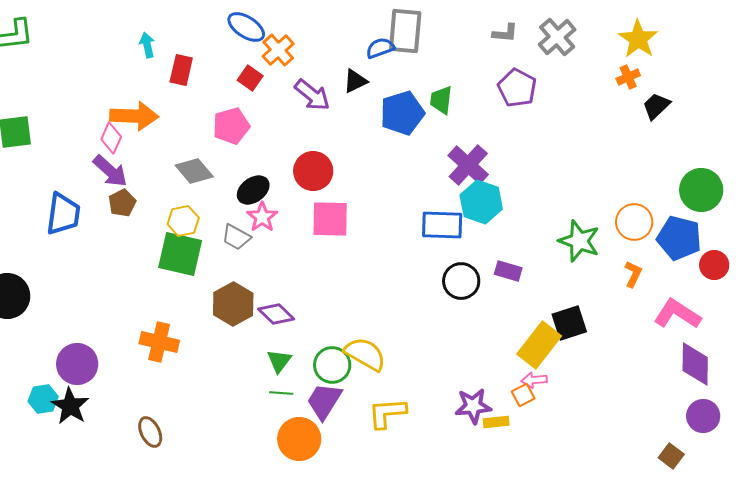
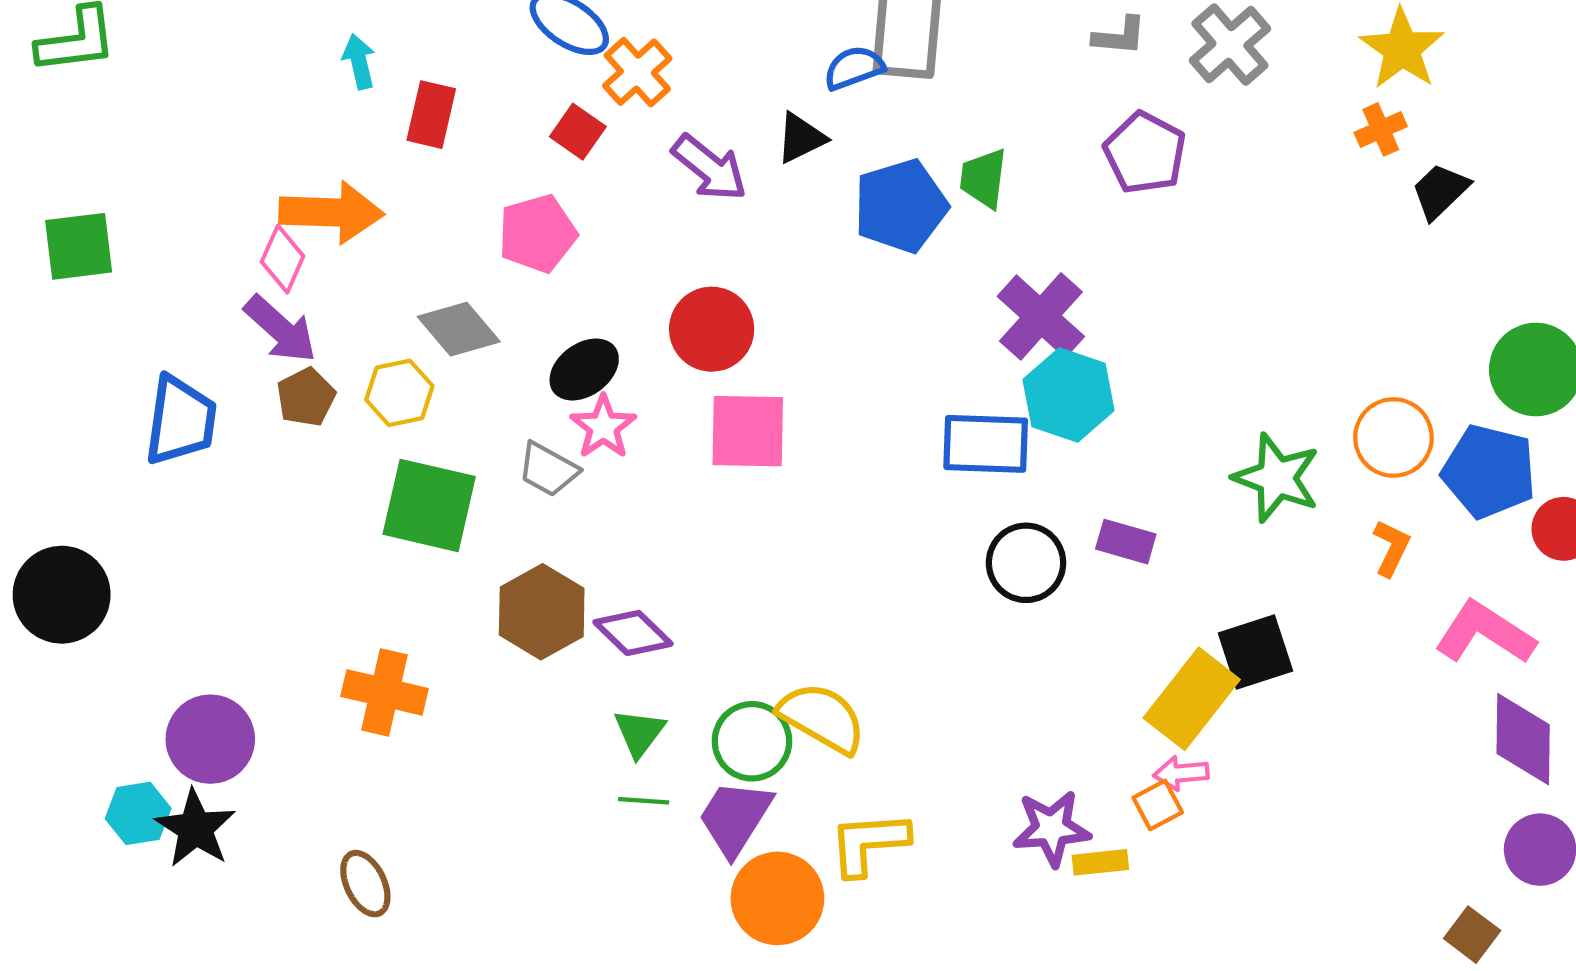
yellow hexagon: (183, 221) -> (399, 393), moved
orange circle: (299, 439) -> (777, 898), moved

